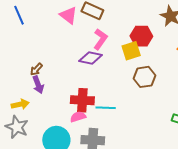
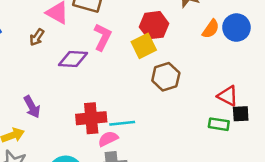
purple diamond: (91, 58) -> (73, 59), moved
brown arrow: (36, 69) -> (37, 37), moved
pink semicircle: (78, 117) -> (108, 139), moved

